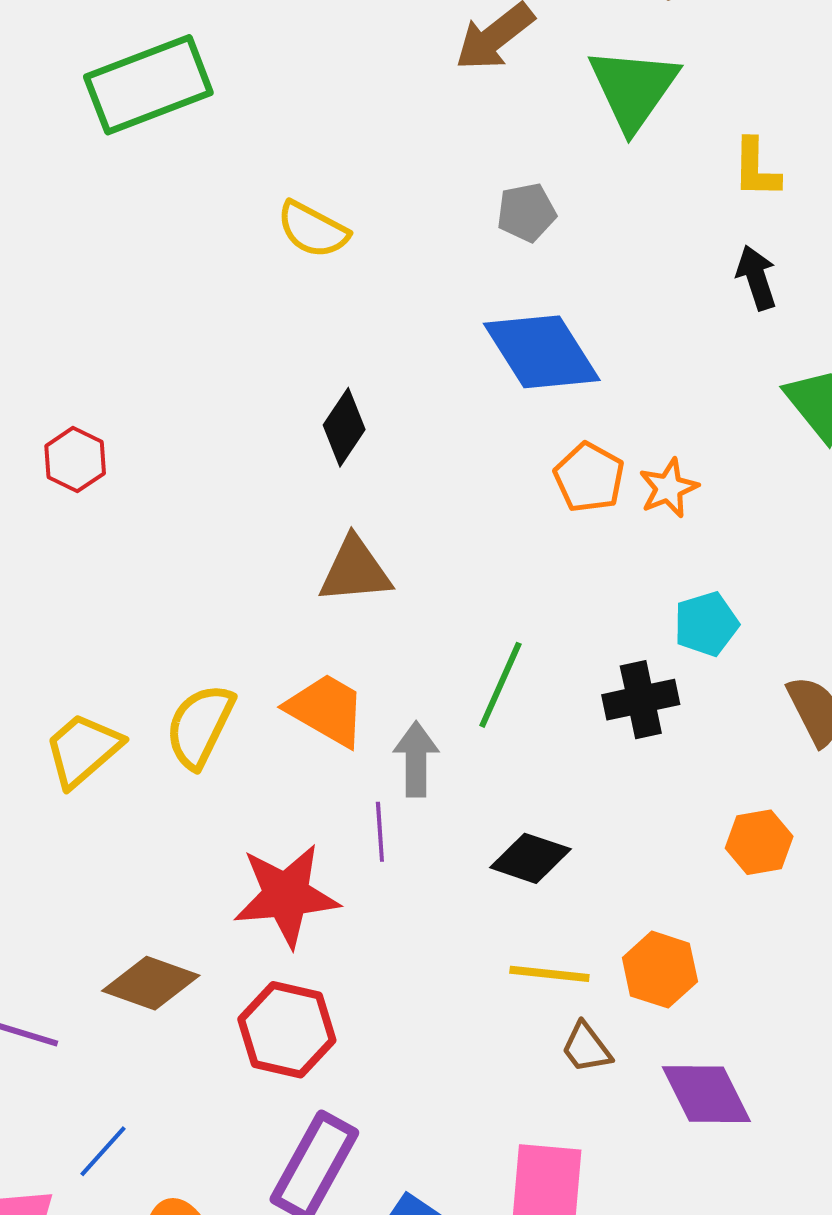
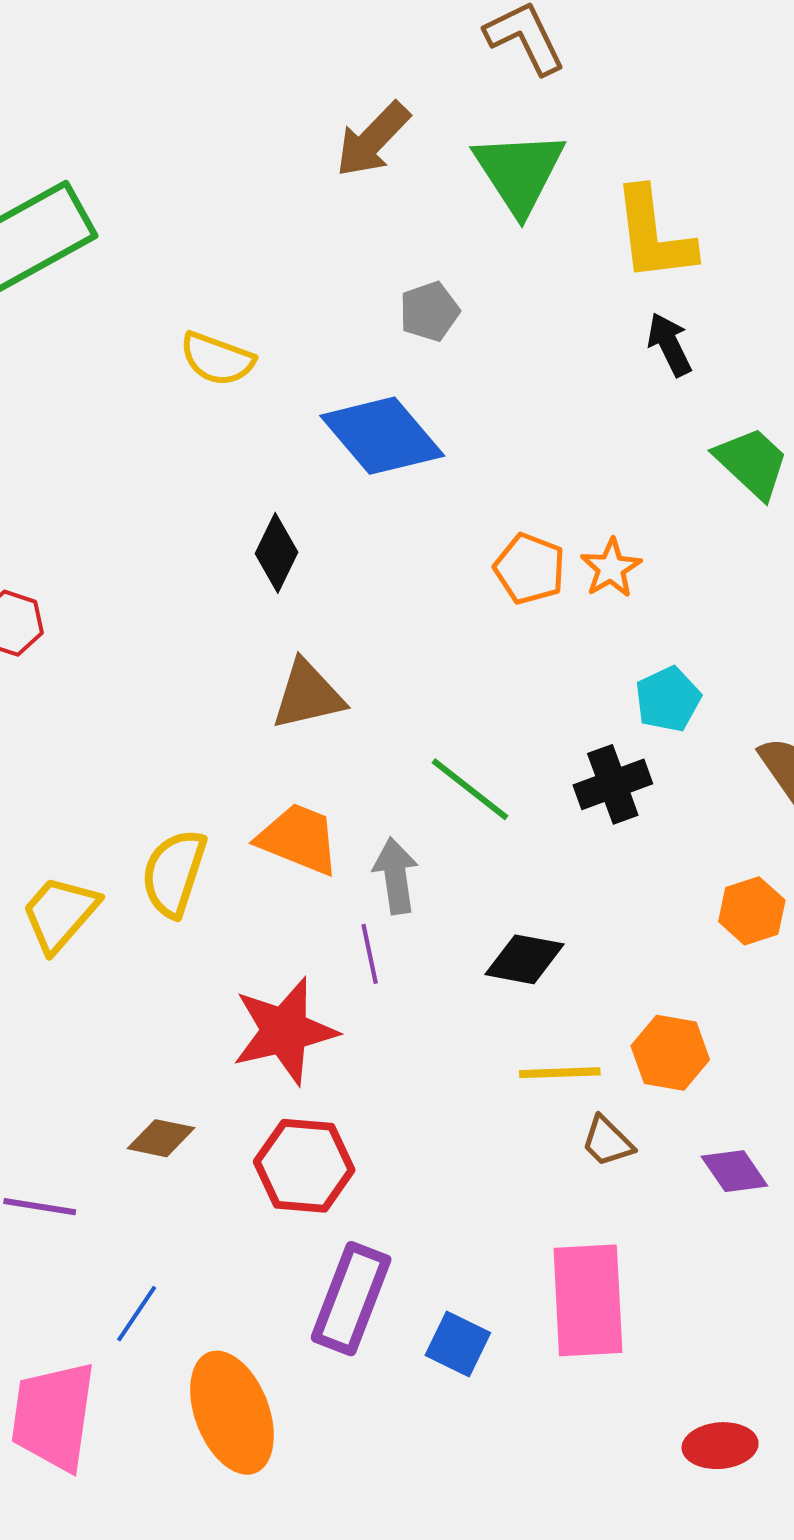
yellow L-shape: (756, 168) -> (654, 235), size x1.6
blue diamond: (542, 352) -> (382, 436), moved
green line: (500, 685) -> (470, 789), turned -68
brown diamond: (151, 983) -> (161, 1138), size x0.7
purple diamond: (706, 1094) -> (734, 1171), size x0.7

